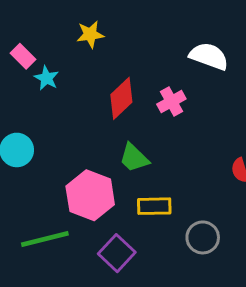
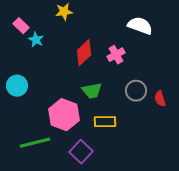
green trapezoid: (134, 158) -> (92, 91), turned -55
gray circle: (203, 237) -> (136, 91), moved

